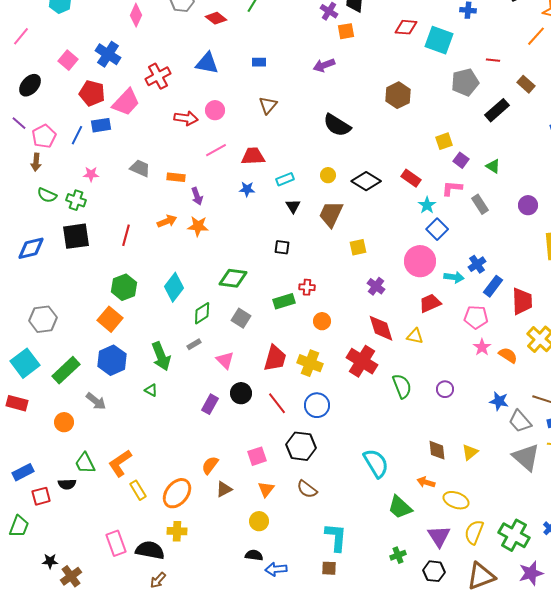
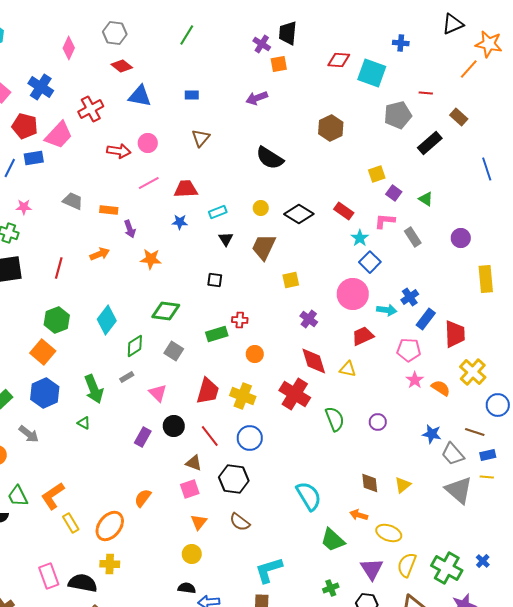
red diamond: (216, 18) -> (122, 66), moved
orange star: (198, 226) -> (151, 259), moved
brown triangle: (224, 489) -> (194, 463), moved, turned 48
cyan L-shape: (336, 537) -> (269, 570), turned -112

